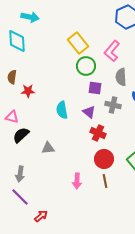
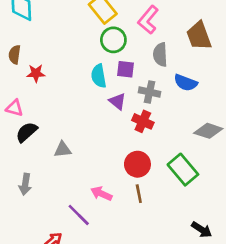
cyan semicircle: (62, 110) -> (99, 76), moved
red cross: (98, 133) -> (143, 121), moved
pink arrow: (77, 181) -> (101, 194), turned 112
purple line: (20, 197) -> (79, 215), moved

